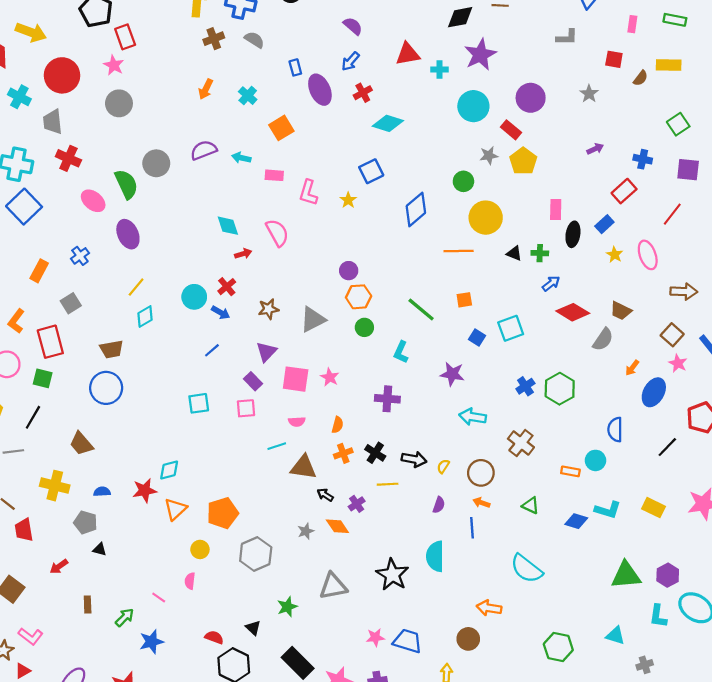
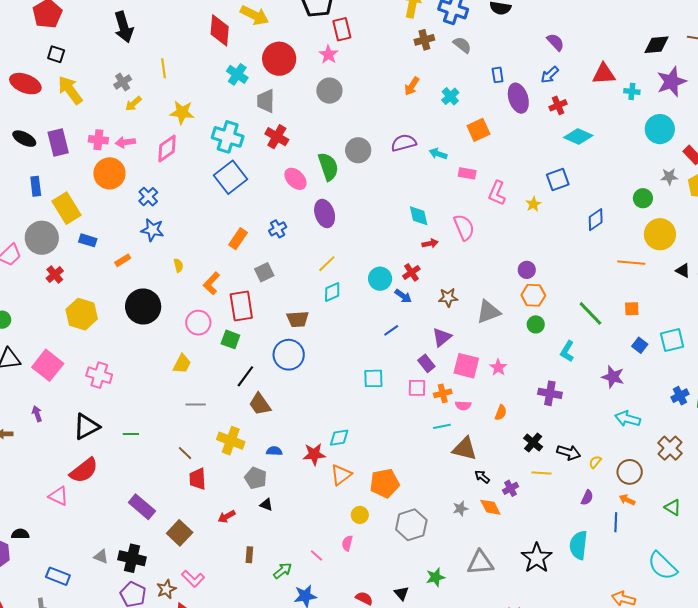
blue diamond: (416, 209) -> (596, 220), size x0.7
black line: (33, 417) -> (245, 376), moved
orange cross: (343, 453) -> (443, 393), moved

